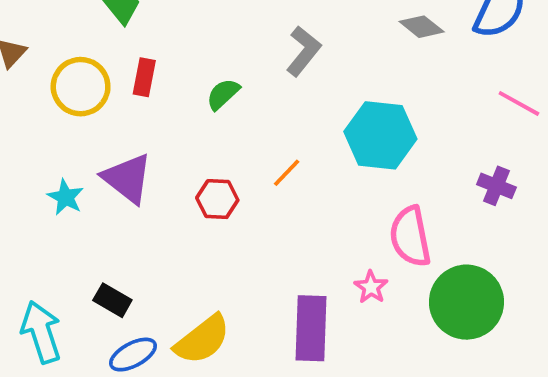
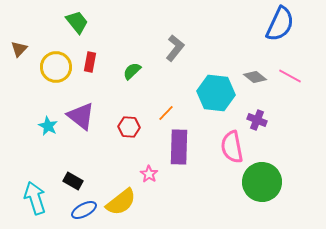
gray diamond: (422, 27) -> (255, 77), moved
purple cross: (496, 186) -> (257, 120), moved
pink star: (371, 287) -> (149, 174), moved
purple rectangle: (311, 328) -> (179, 147), moved

